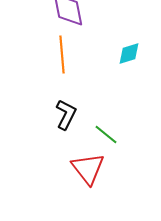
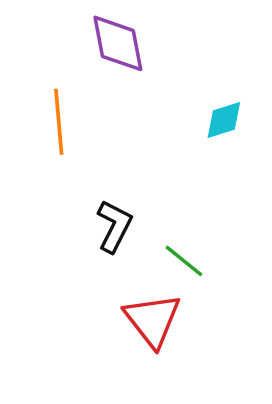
orange line: (62, 54) -> (59, 122), moved

